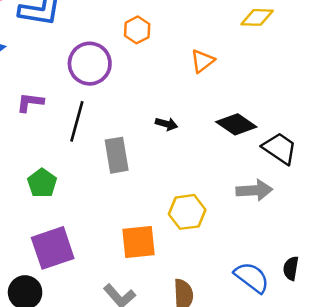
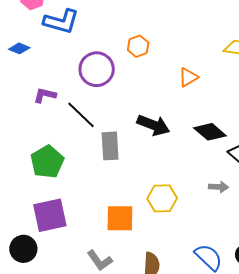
black line: (77, 121) -> (81, 115), turned -68
black arrow: (166, 124) -> (153, 125), size x1.8
green pentagon: (42, 183) -> (47, 162), size x1.4
gray arrow: (254, 190) -> (219, 187), size x0.7

